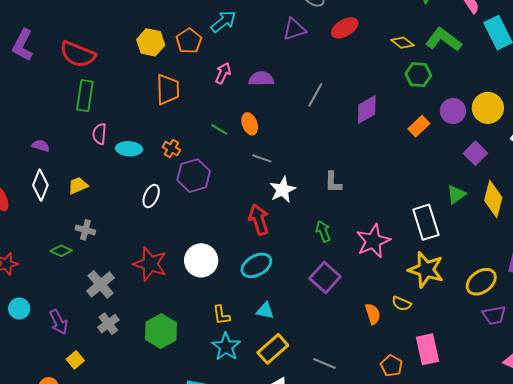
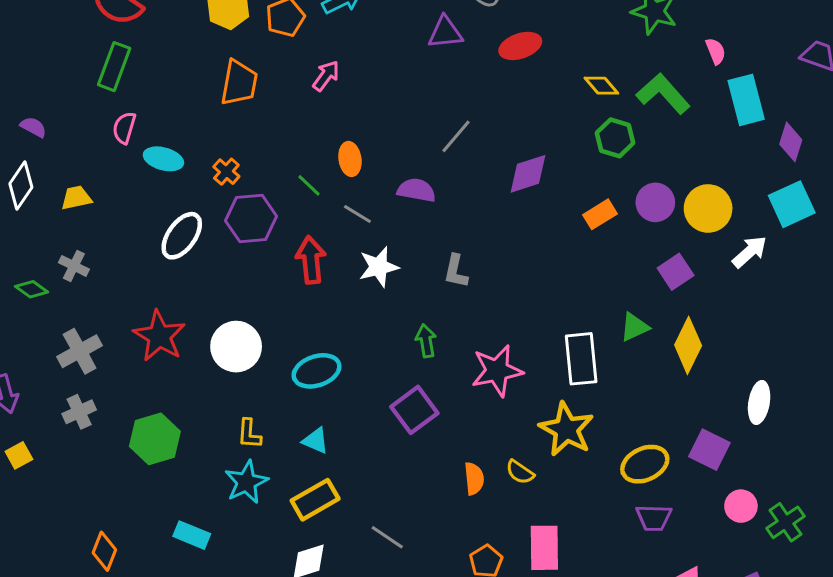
purple semicircle: (261, 79) -> (416, 190), moved
green line: (219, 129) -> (309, 185), moved
white ellipse: (151, 196) -> (182, 236), size x1.4
red arrow: (259, 220) -> (311, 260), moved

